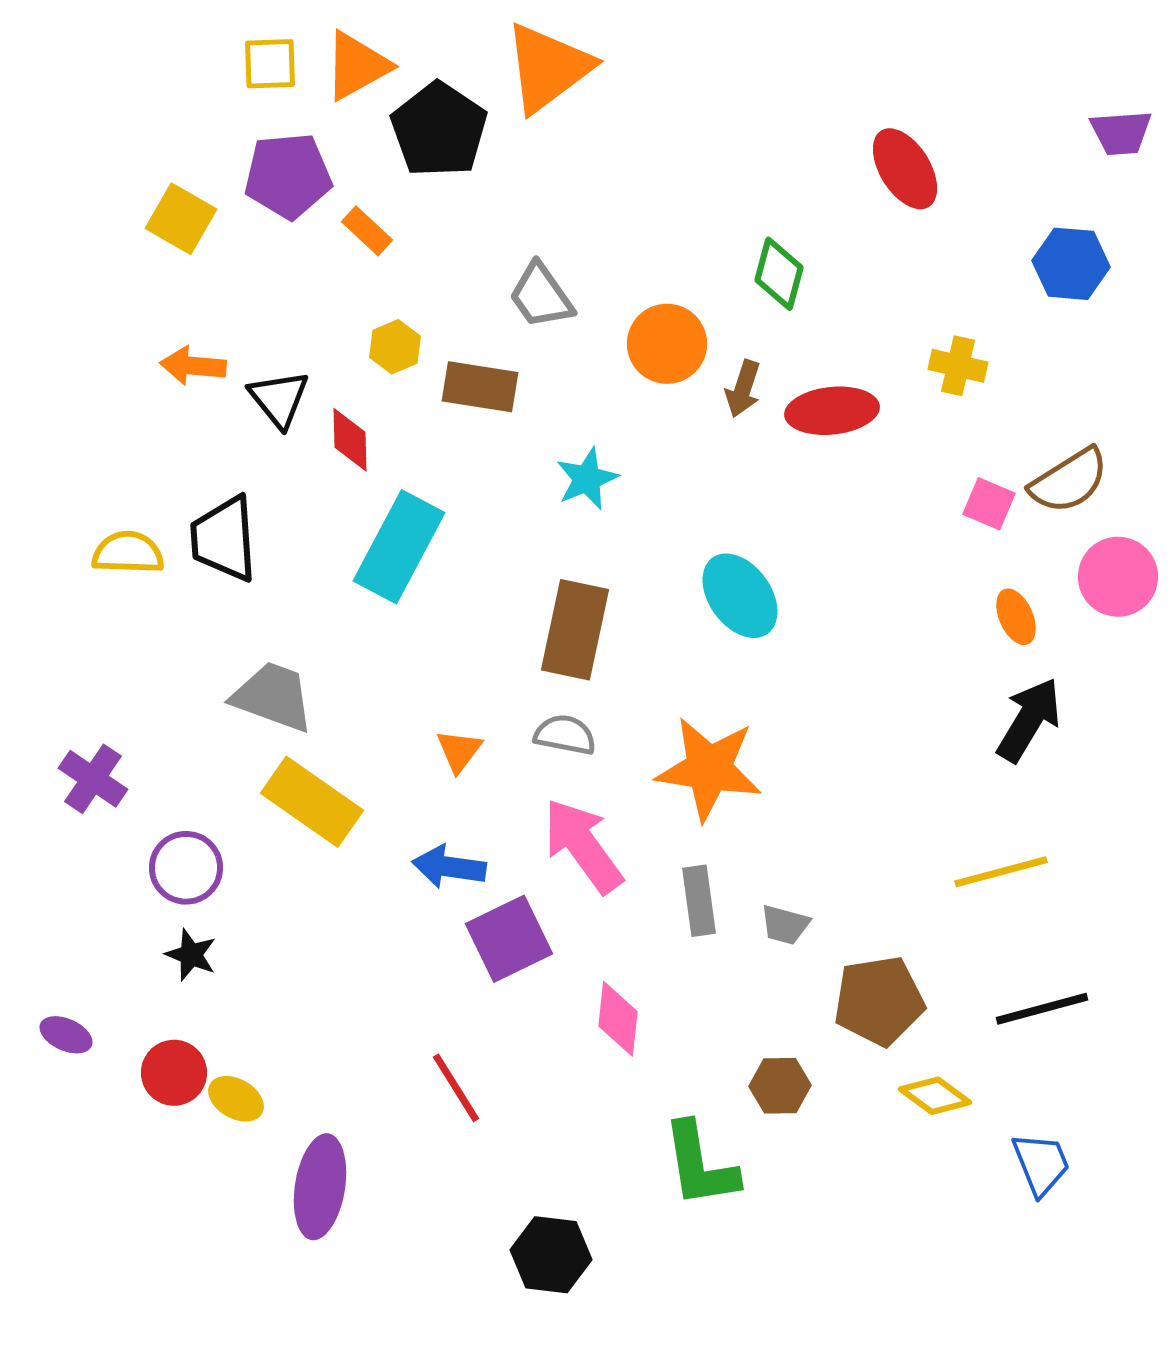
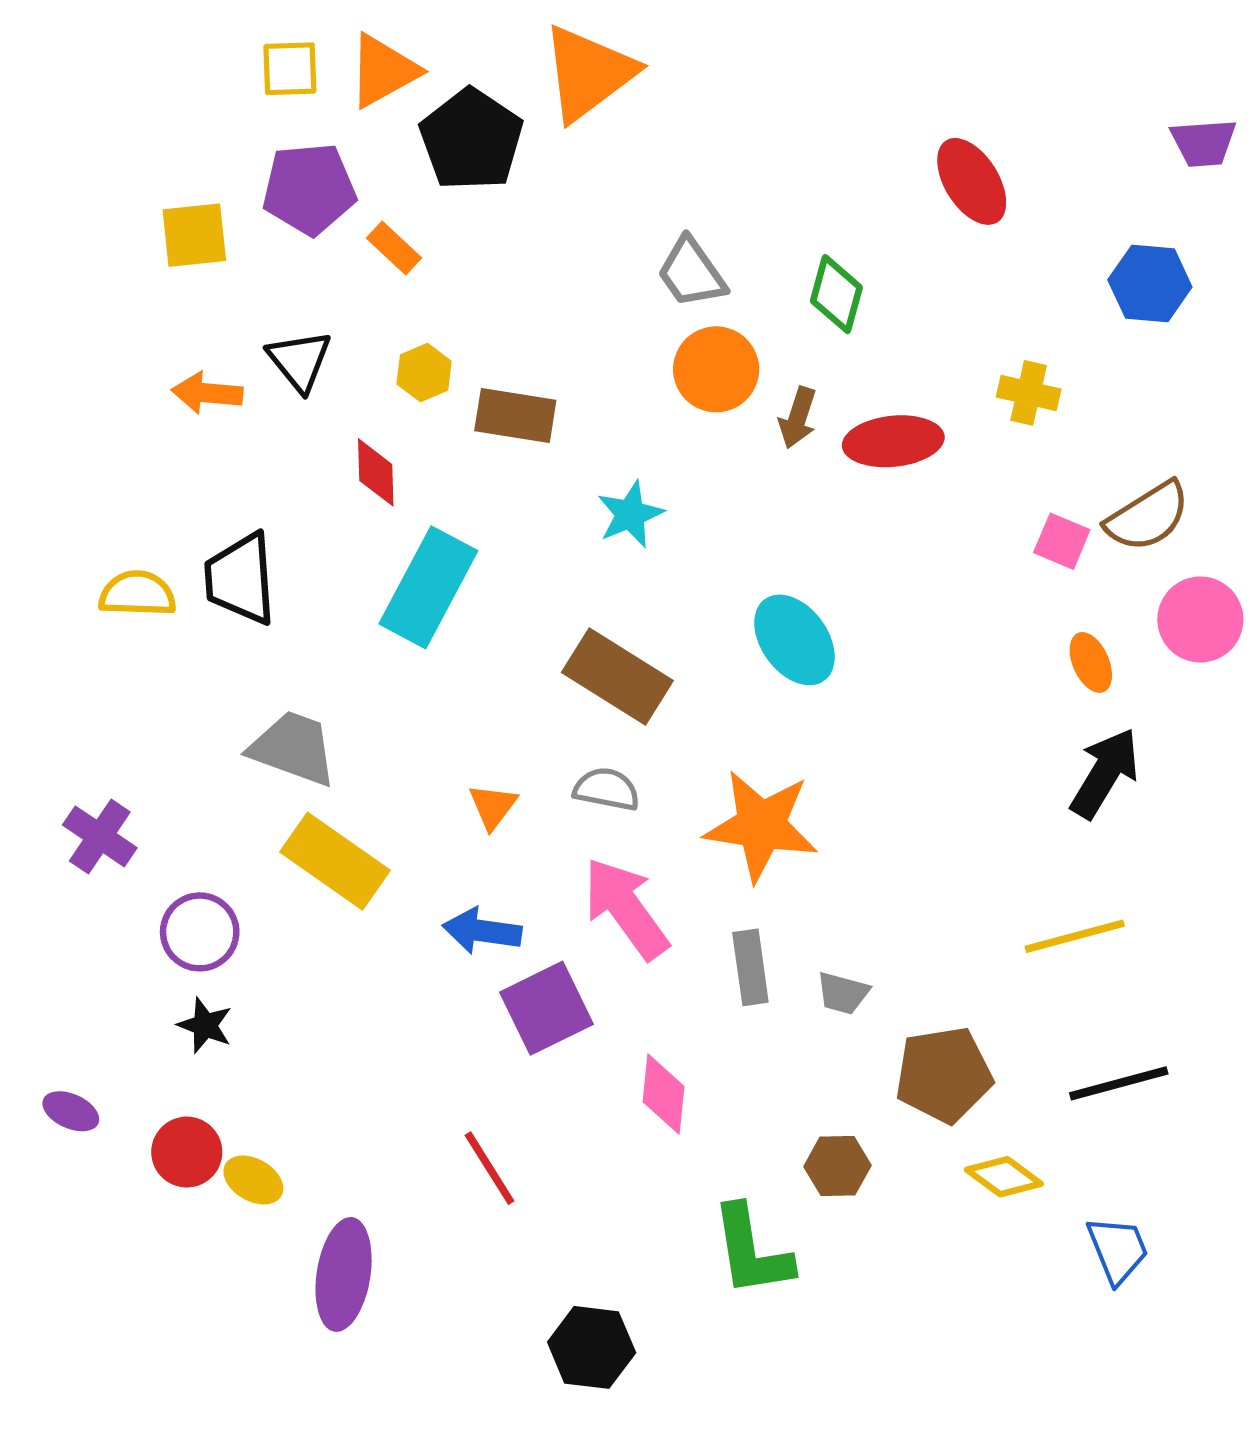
yellow square: (181, 219) -> (194, 235), turned -36
gray trapezoid: (541, 296) -> (691, 273), moved
black triangle: (279, 399) -> (300, 361), moved
brown rectangle: (575, 630) -> (617, 676), turned -70

